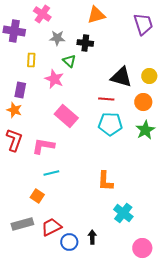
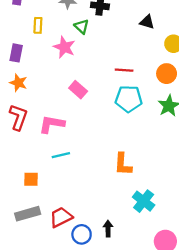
black triangle: (121, 77) -> (147, 22), moved, size x0.6
purple rectangle: (20, 90) -> (16, 53), moved
pink rectangle: (66, 116) -> (78, 90), size x0.7
orange square: (37, 196) -> (31, 179), moved, turned -32

